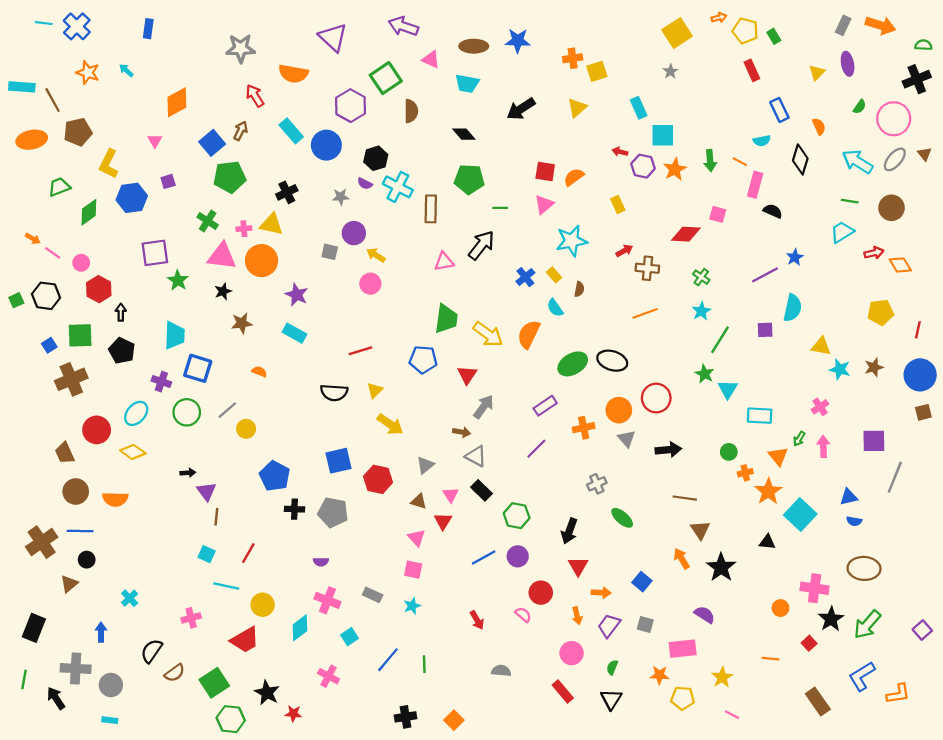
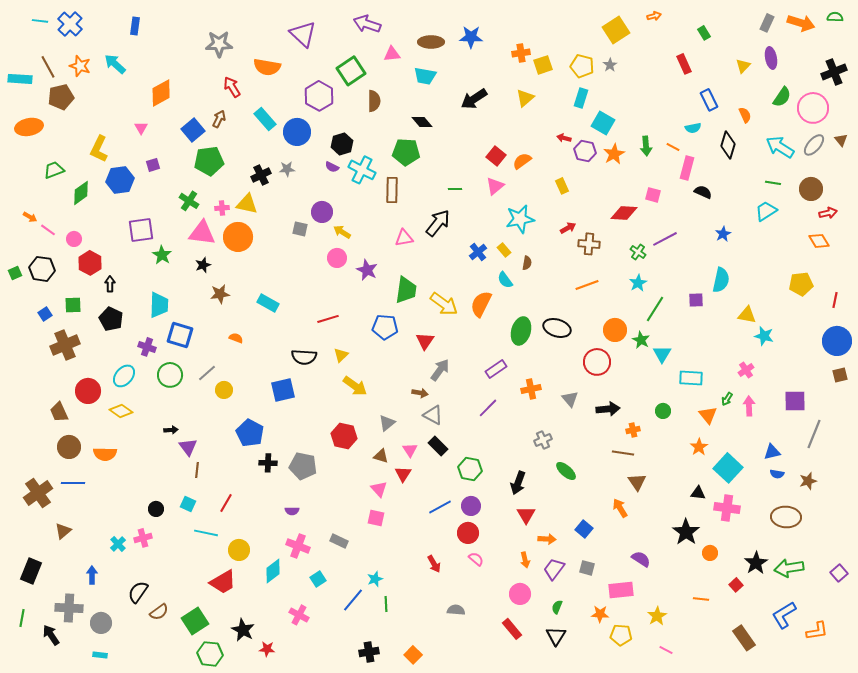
yellow pentagon: (745, 31) -> (582, 66), moved
green semicircle: (923, 45) -> (835, 17), moved
pink triangle: (431, 59) -> (392, 54), turned -30
cyan arrow: (126, 70) -> (115, 64), size x1.6
brown line: (53, 100) -> (48, 67), moved
green semicircle: (860, 107) -> (782, 97), size x1.5
cyan rectangle: (639, 108) -> (581, 98), turned 42
brown pentagon: (78, 132) -> (61, 97), moved
cyan square: (663, 135) -> (603, 123), turned 30
red square: (545, 172) -> (496, 156), turned 30
green pentagon: (469, 179) -> (406, 152), moved
gray star: (341, 197) -> (287, 169), moved
red arrow: (874, 253) -> (828, 213), moved
purple line: (765, 275) -> (665, 239), moved
purple star: (297, 295) -> (367, 270), moved
green square: (80, 335) -> (73, 305), size x0.7
green ellipse: (573, 364) -> (521, 331), turned -44
brown star: (874, 367) -> (808, 481), moved
orange circle: (619, 410) -> (615, 330), moved
blue square: (338, 461) -> (283, 390), moved
orange cross: (745, 473) -> (633, 430), moved
orange star: (768, 491) -> (699, 447), size x0.7
black circle: (87, 560) -> (156, 509), moved
black star: (721, 567) -> (686, 532), moved
pink cross: (815, 588) -> (727, 508), moved
red circle: (541, 593) -> (468, 533), moved
cyan star: (412, 606) -> (375, 579), moved
pink cross: (191, 618) -> (143, 538), moved
green arrow: (867, 625) -> (789, 568), turned 40

